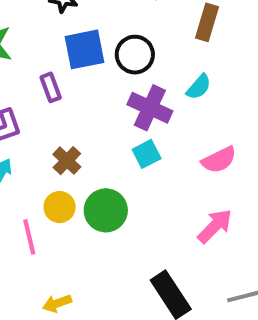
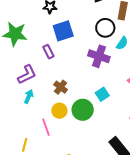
black circle: (135, 55) -> (105, 28), moved
cyan square: (147, 154) -> (102, 94), moved

